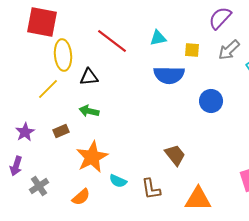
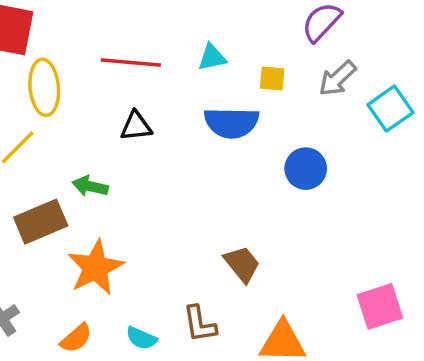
red line: (112, 41) -> (131, 63), turned -32
black triangle: (89, 77) -> (136, 126), moved
brown rectangle: (61, 131) -> (41, 222), size x1.8
cyan semicircle: (118, 181) -> (141, 338), moved

